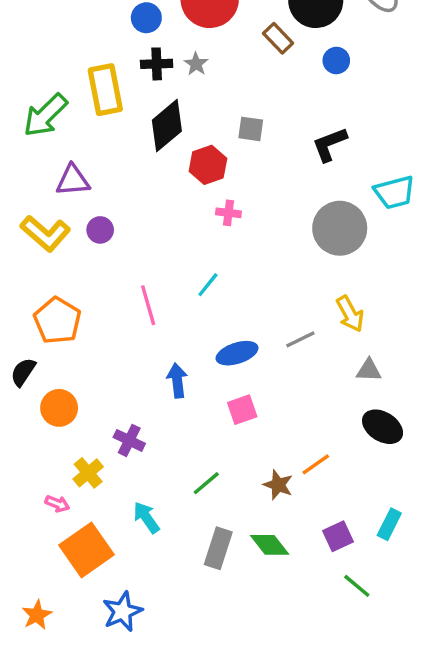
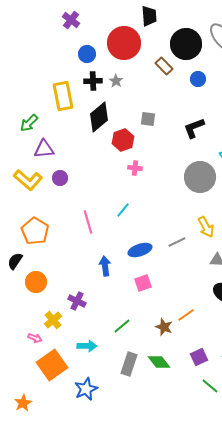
green arrow: (45, 115) -> (29, 123), moved, size x0.7
cyan arrow: (146, 517) -> (87, 346), turned 126
blue star: (122, 612) -> (86, 389), moved

